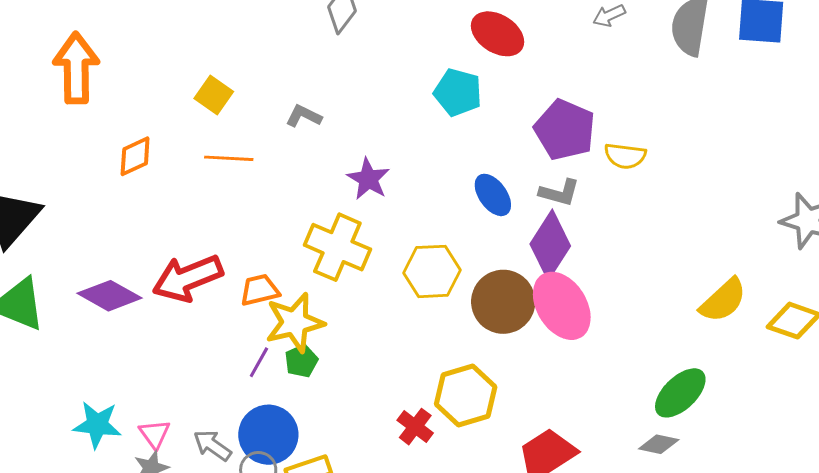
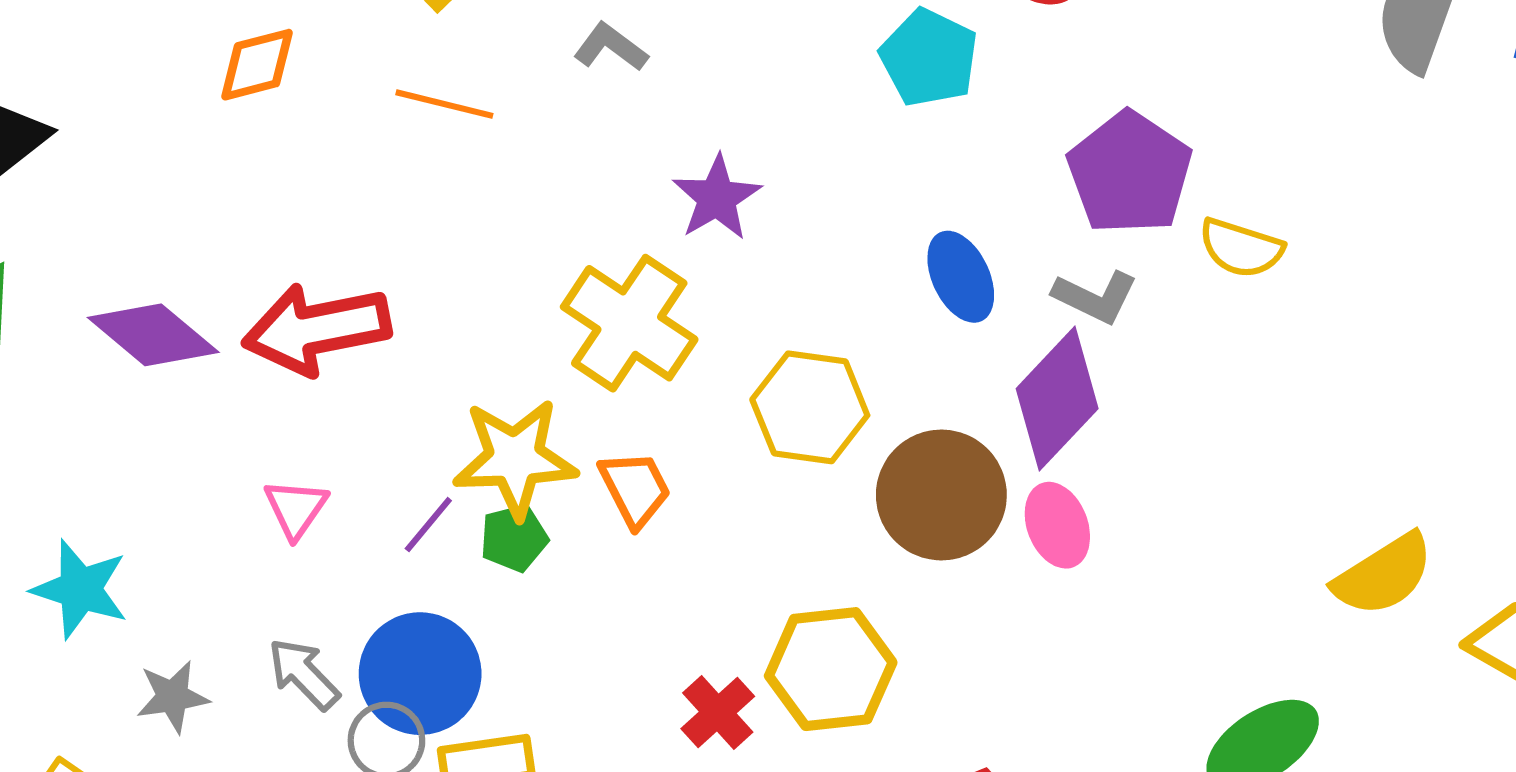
orange trapezoid: (260, 290) -> (635, 489), moved, turned 66
pink ellipse: (562, 306) -> (1057, 525), size x0.6
pink triangle: (155, 434) -> (296, 508), moved

